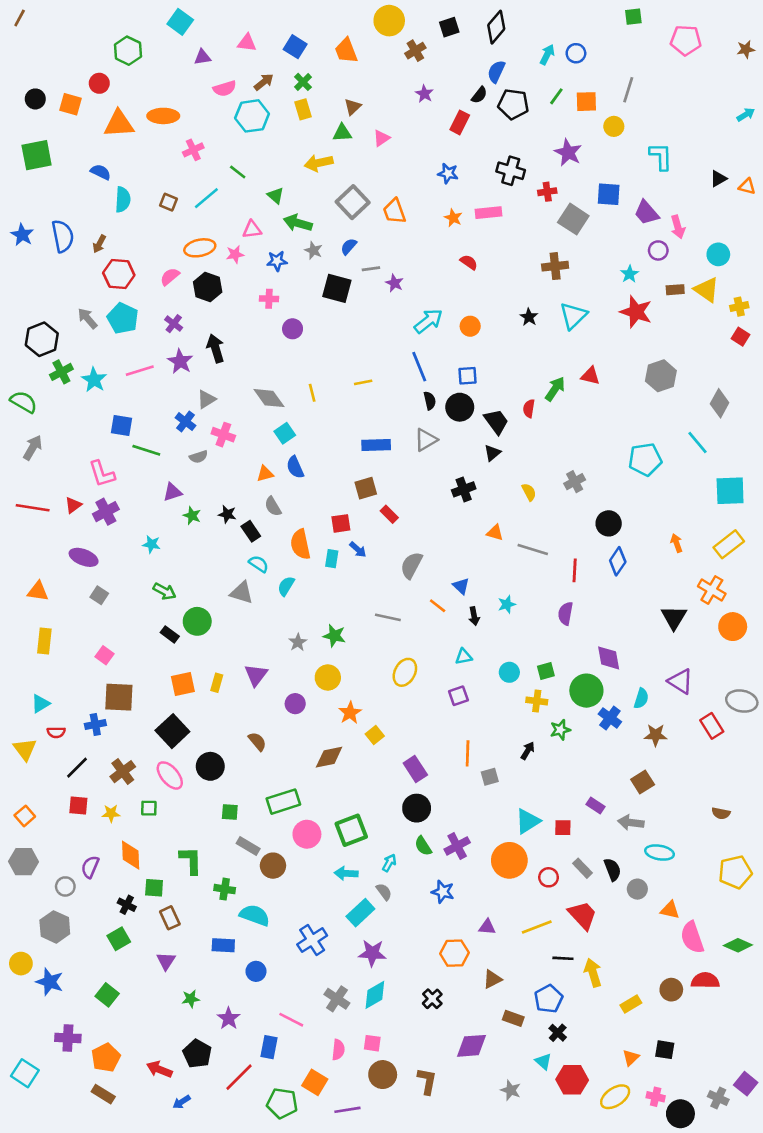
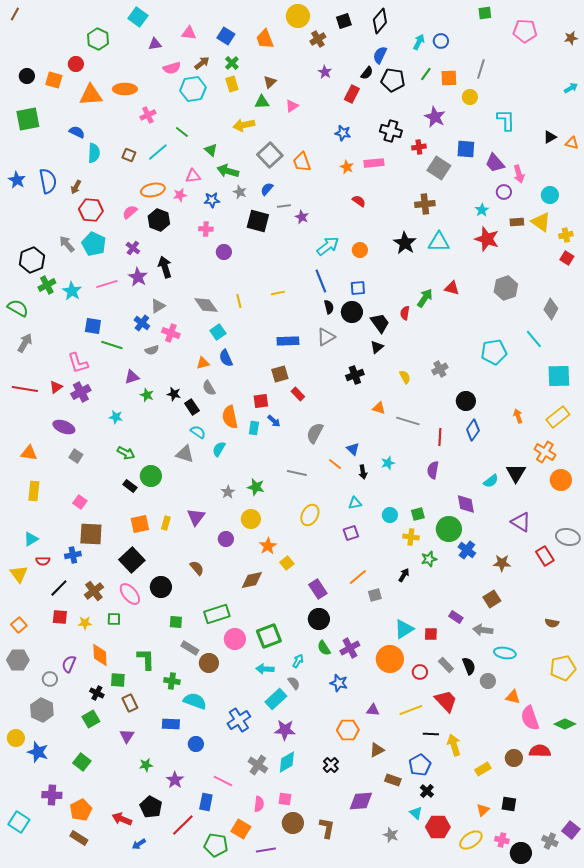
cyan triangle: (573, 316) -> (439, 242), turned 45
black star: (529, 317) -> (405, 243), size x1.6
cyan semicircle: (641, 698) -> (491, 481), moved, turned 35
orange line: (468, 753) -> (358, 577), turned 48

